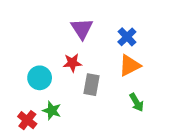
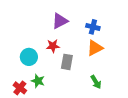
purple triangle: (82, 29) -> (60, 21), turned 36
blue cross: (127, 37) -> (93, 27), turned -32
green arrow: (137, 102) -> (96, 82), moved

